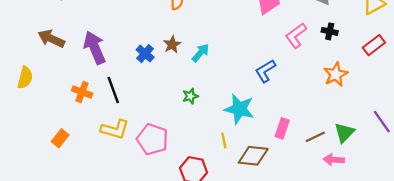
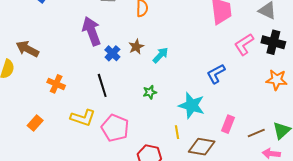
black cross: (330, 31) -> (273, 42), size x1.6
brown arrow: (51, 39) -> (27, 49), moved
purple arrow: (95, 48) -> (92, 31), moved
orange star: (336, 74) -> (277, 80), turned 30
black line: (113, 90) -> (102, 85), moved

